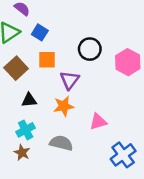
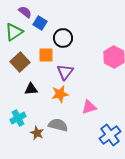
blue square: (40, 32) -> (40, 23), moved
black circle: (90, 49) -> (63, 38), moved
cyan cross: (26, 130) -> (18, 118), moved
brown star: (22, 153) -> (37, 133), moved

